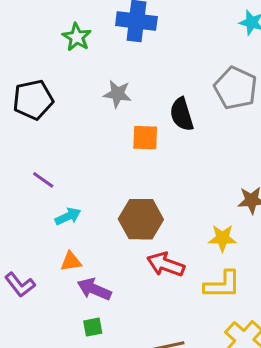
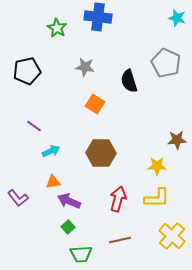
orange square: (145, 138) -> (95, 104), moved, turned 30
red arrow: (166, 264) -> (118, 199), moved, turned 85
green square: (93, 327) -> (68, 227), turned -32

